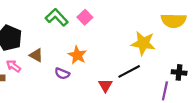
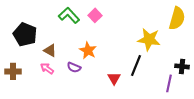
yellow semicircle: (174, 21) -> (177, 18), turned -75
pink arrow: (13, 66) -> (47, 68), moved
black line: (129, 71) -> (136, 65), turned -40

